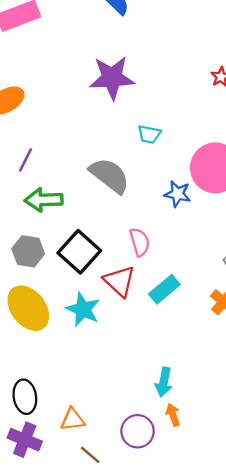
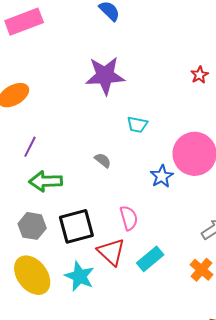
gray semicircle: (110, 176) -> (103, 160), size x0.5
blue star: (178, 194) -> (162, 176), turned 30
black square: (79, 252) -> (76, 226), turned 33

